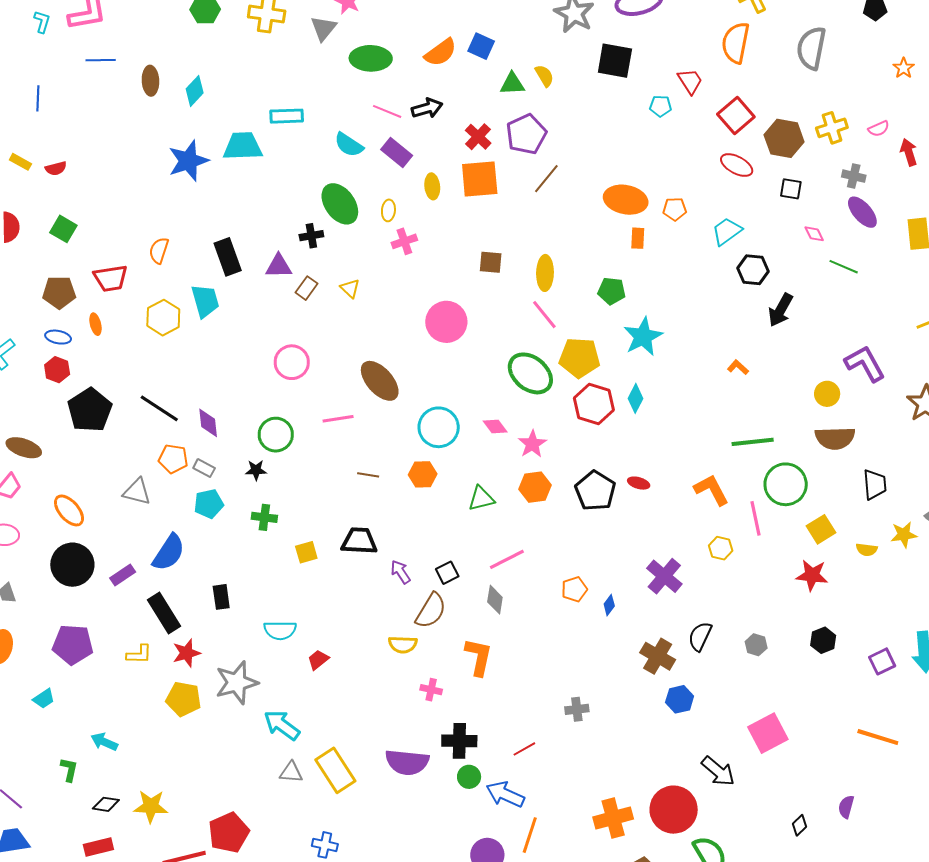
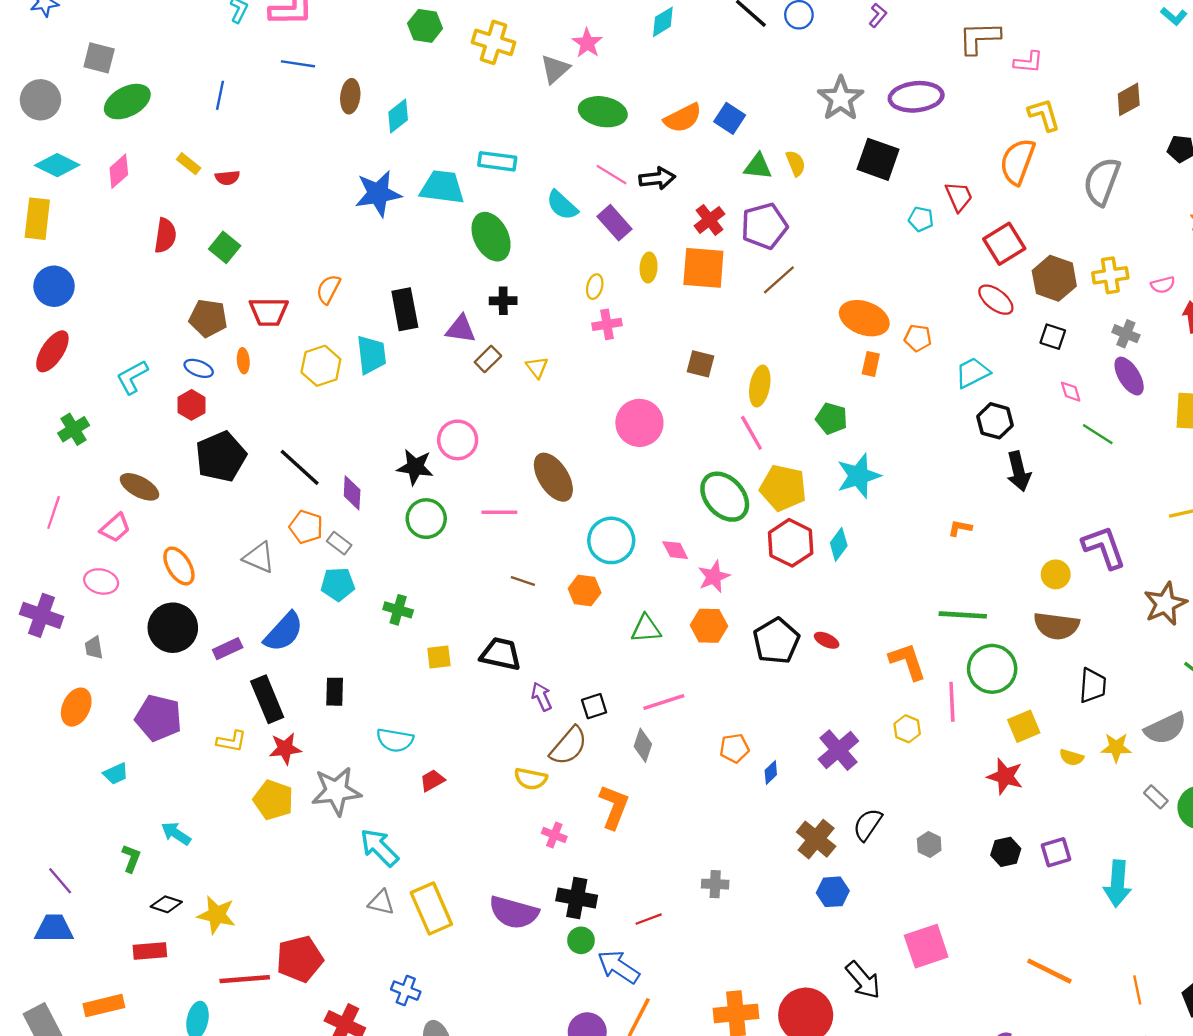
green ellipse: (340, 204) -> (491, 237), moved
black arrow: (781, 310) -> (1019, 471), turned -52
orange L-shape: (738, 367) -> (960, 528), turned -40
black star: (256, 470) -> (415, 467), moved, size x1.5
purple square: (882, 661) -> (1056, 852), moved

